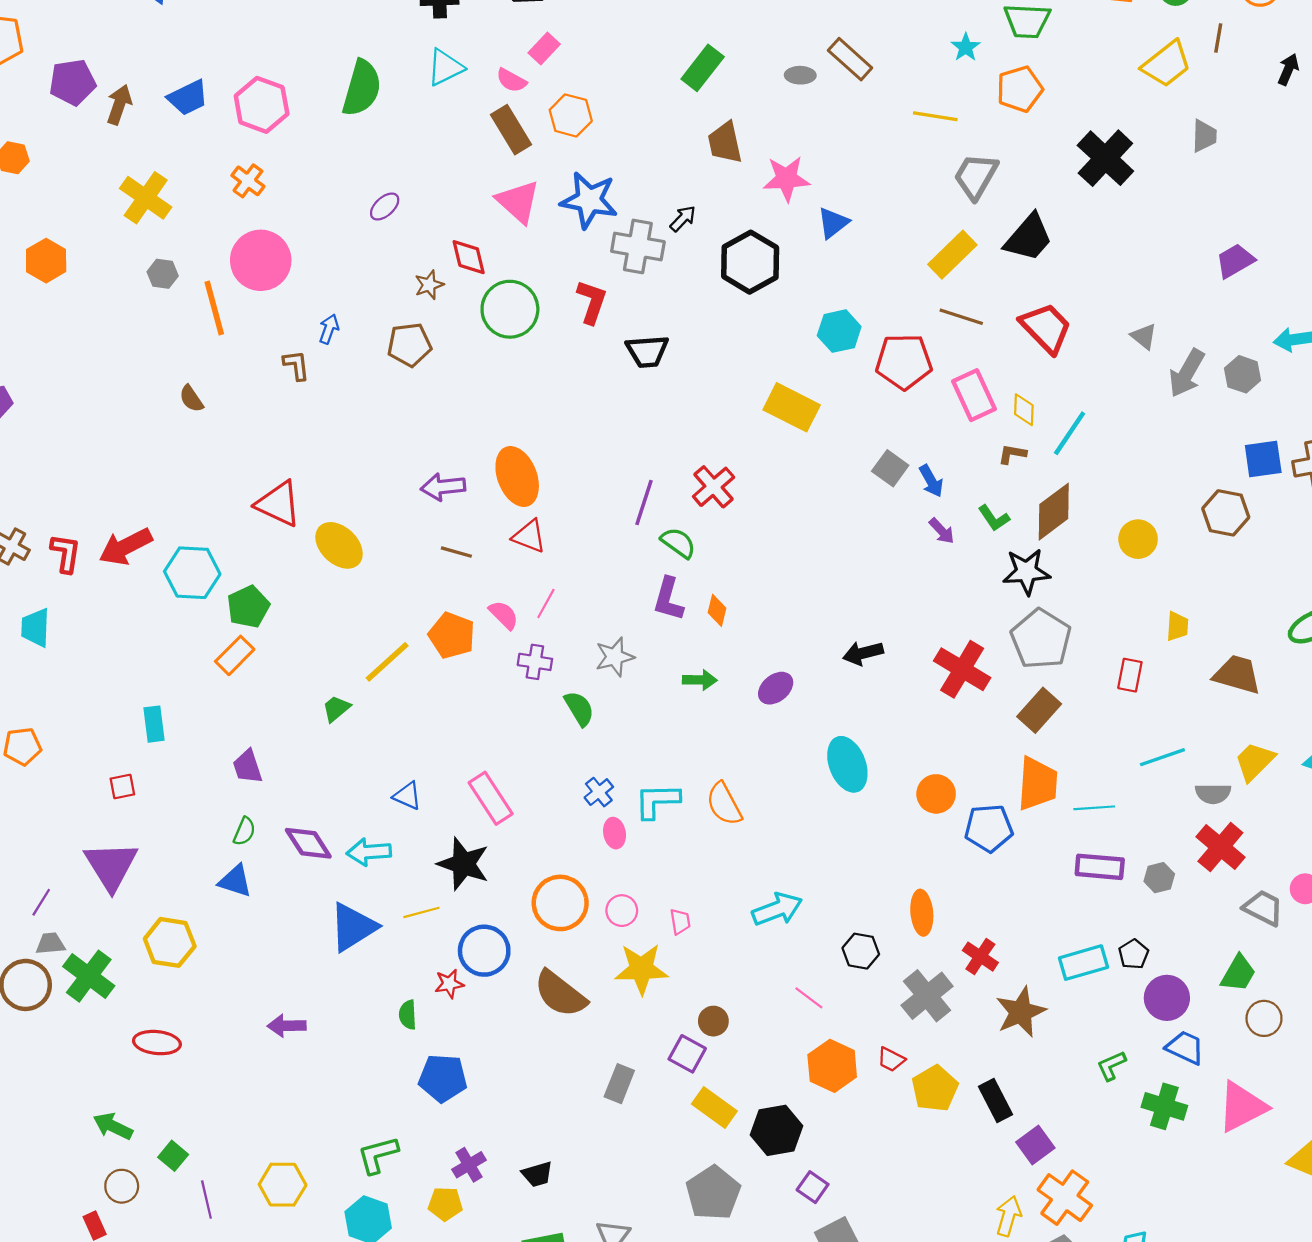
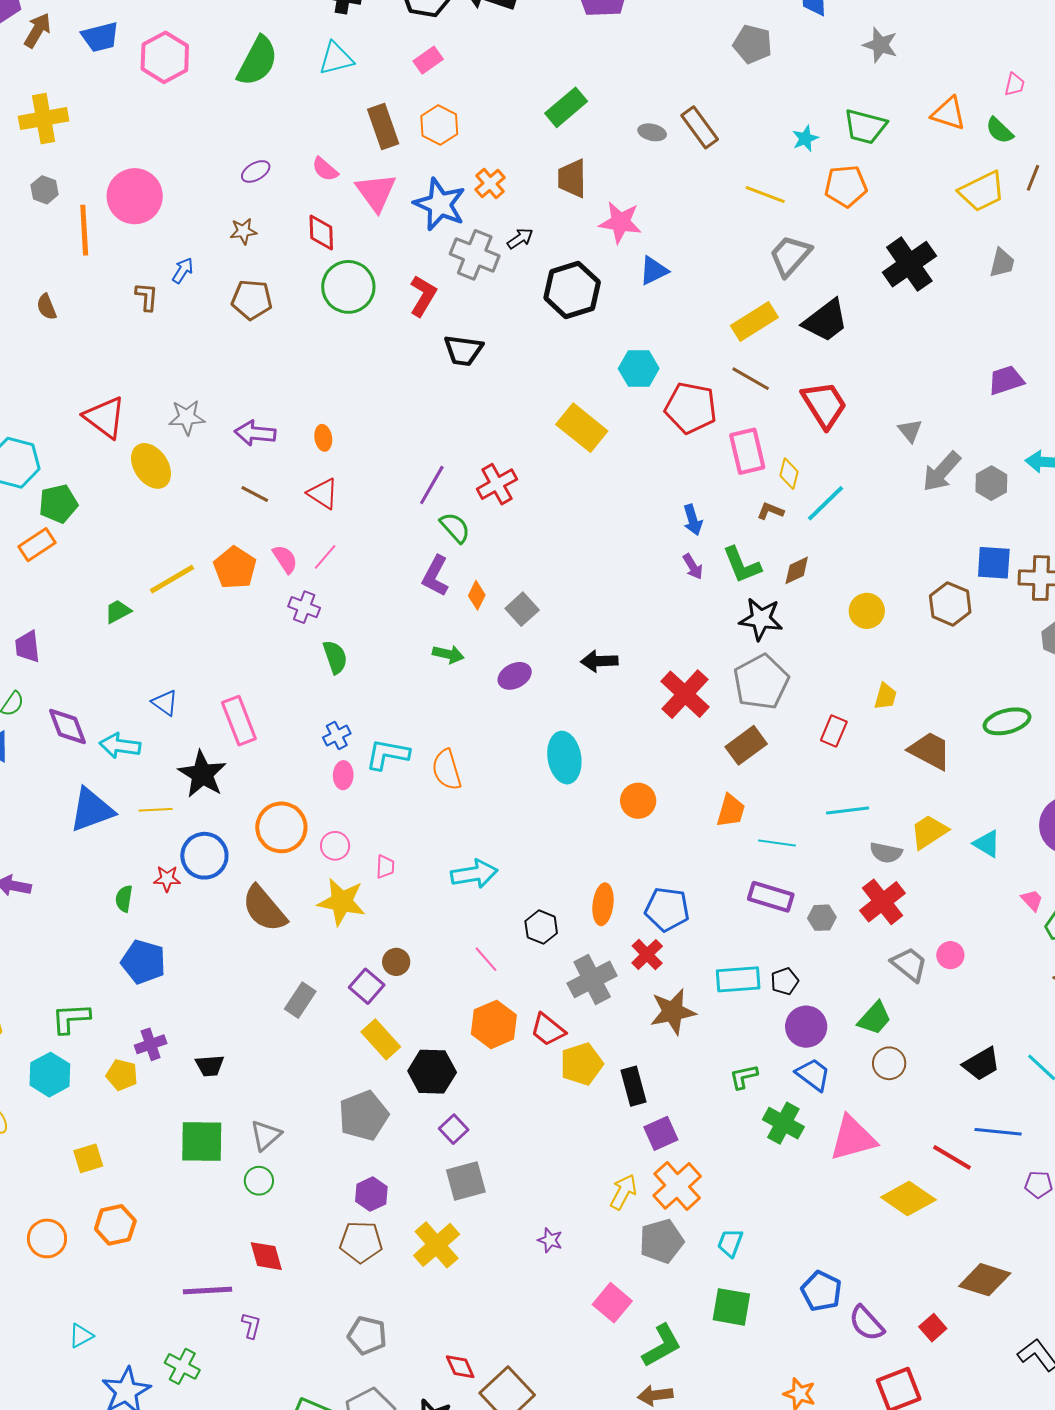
pink semicircle: (511, 80) -> (325, 169), moved
orange cross: (248, 181) -> (490, 184), moved
yellow cross: (146, 198) -> (44, 119), turned 33
brown star: (429, 285) -> (243, 231), moved
gray square: (890, 468) -> (522, 609), moved
orange ellipse: (517, 476) -> (323, 438), size x0.5
brown diamond: (1054, 512) -> (797, 570), size x0.6
green L-shape: (994, 518) -> (742, 565), size x1.4
gray star: (615, 657) -> (187, 417), moved
orange trapezoid: (1038, 784) -> (731, 811), size x0.7
blue pentagon: (989, 828) -> (667, 909), moved
red trapezoid: (891, 1059) -> (548, 1030), size x1.4

